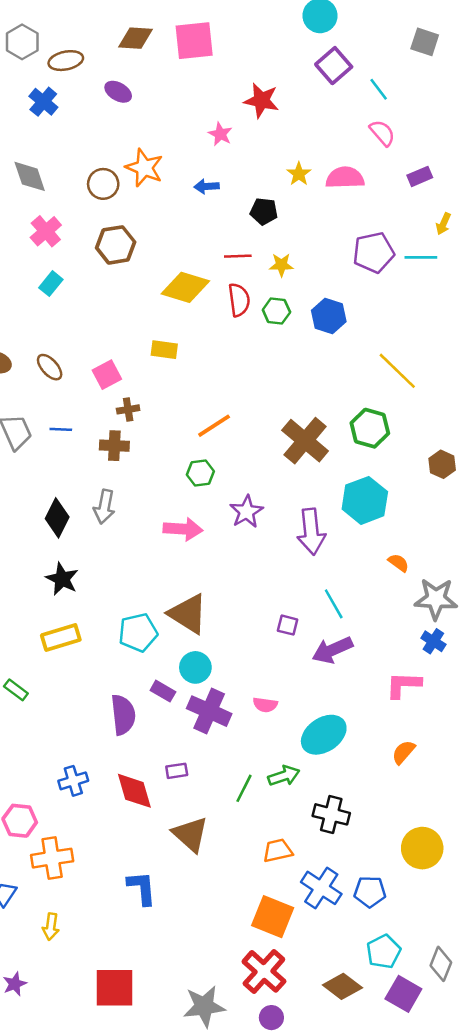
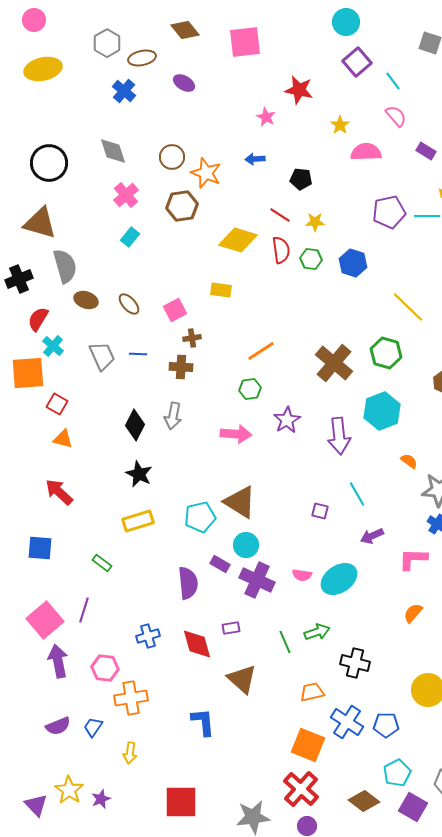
brown diamond: (136, 38) -> (185, 30), moved, turned 48
orange star: (144, 168) -> (206, 173), moved
yellow star: (299, 174) -> (340, 125), moved
purple rectangle: (420, 176) -> (426, 151), turned 54
red line: (238, 256) -> (280, 215), turned 35
purple arrow: (332, 650) -> (372, 536), moved, size x0.7
cyan ellipse: (324, 735) -> (339, 579), moved
green line: (244, 788) -> (285, 642), turned -50

